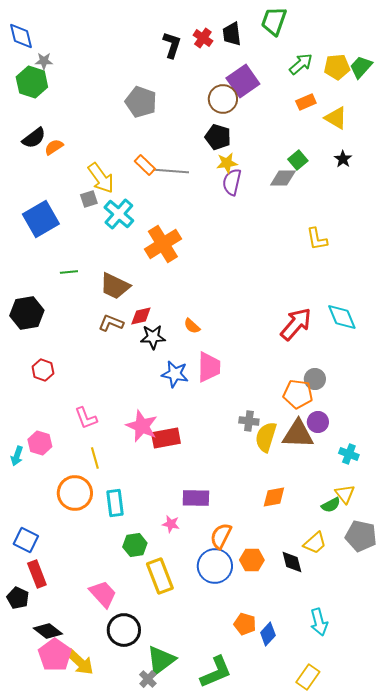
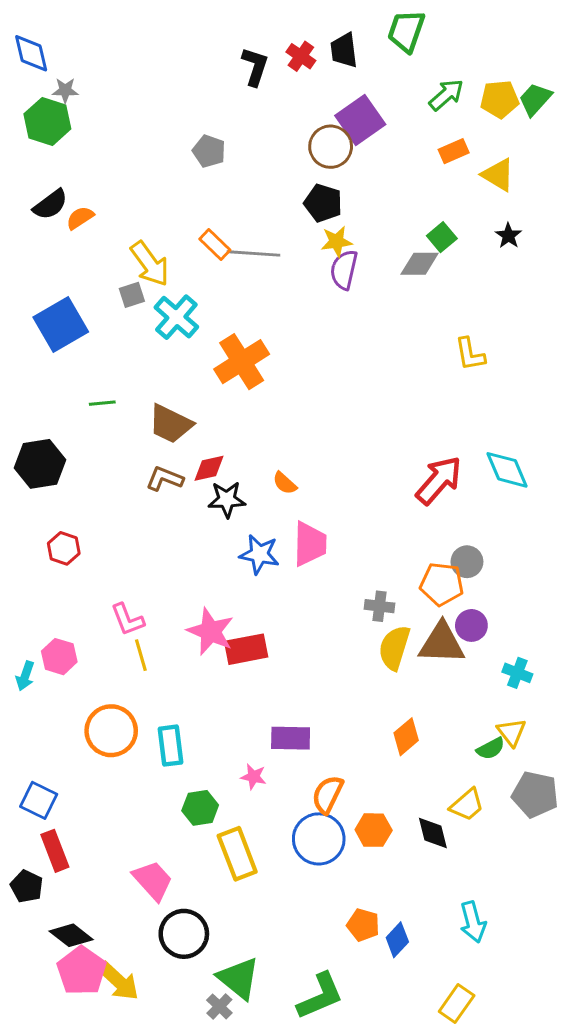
gray pentagon: (141, 102) -> (209, 151), size x0.7
gray cross: (249, 421) -> (379, 606), moved
yellow line: (95, 458) -> (141, 655), moved
orange diamond: (274, 497) -> (406, 737), turned -30
green triangle: (161, 660) -> (239, 978), turned -44

